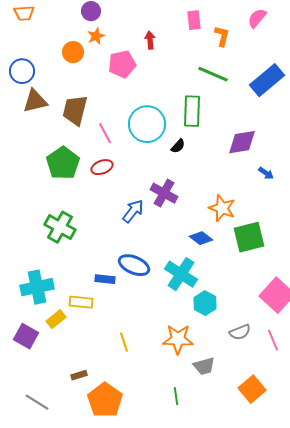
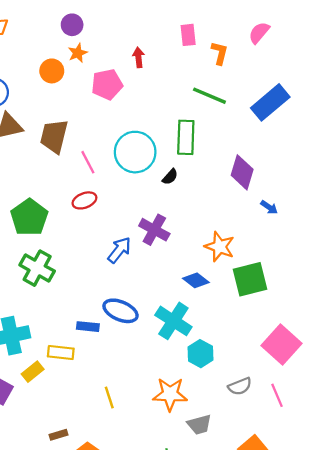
purple diamond: (242, 142) -> (242, 172), turned -64
green pentagon: (63, 163) -> (29, 217), moved

